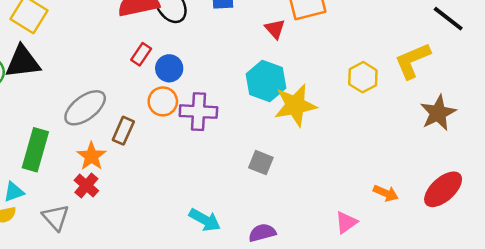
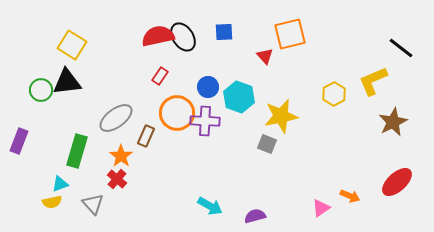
blue circle: (169, 68) -> (208, 87), moved
cyan hexagon: (266, 81) -> (239, 97), moved
orange circle: (163, 101) -> (177, 113), size x1.5
gray square: (261, 163) -> (267, 144), moved
orange arrow: (386, 193) -> (350, 196), moved

